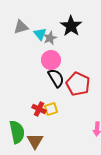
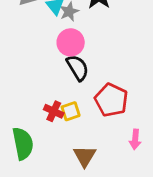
red pentagon: (78, 84) -> (111, 100), moved
brown triangle: (35, 141) -> (85, 156), moved

